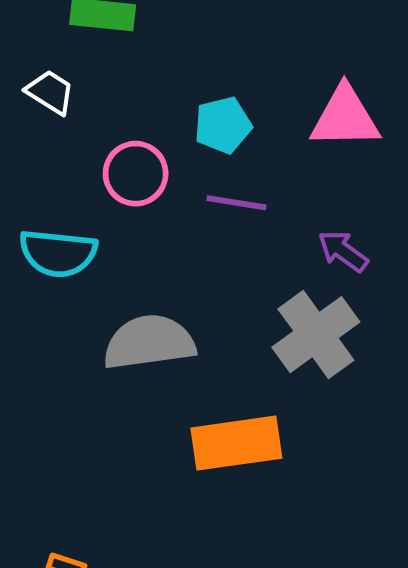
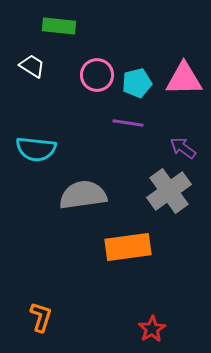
cyan pentagon: (223, 125) -> (137, 83), moved
pink circle: (136, 174) -> (97, 75), moved

